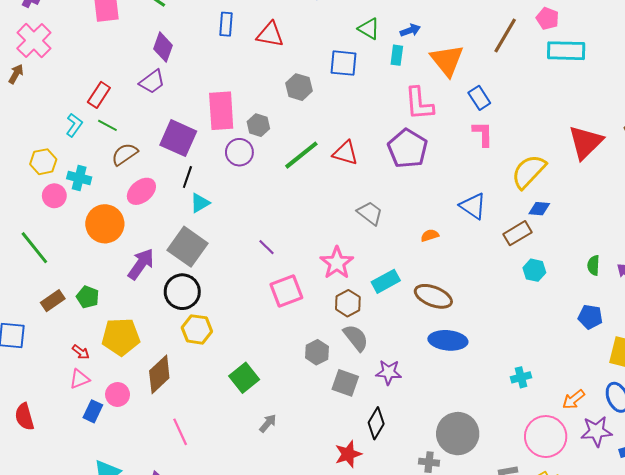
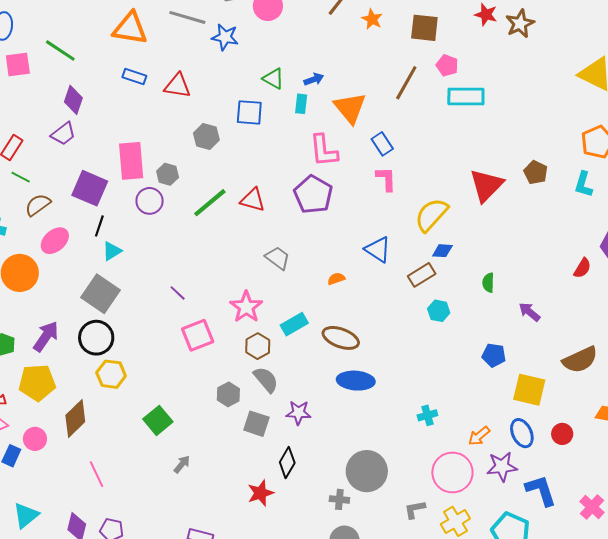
blue rectangle: (226, 24) -> (134, 76), turned -75
purple arrow: (141, 264) -> (46, 336), moved
green semicircle: (593, 265) -> (488, 283), moved

